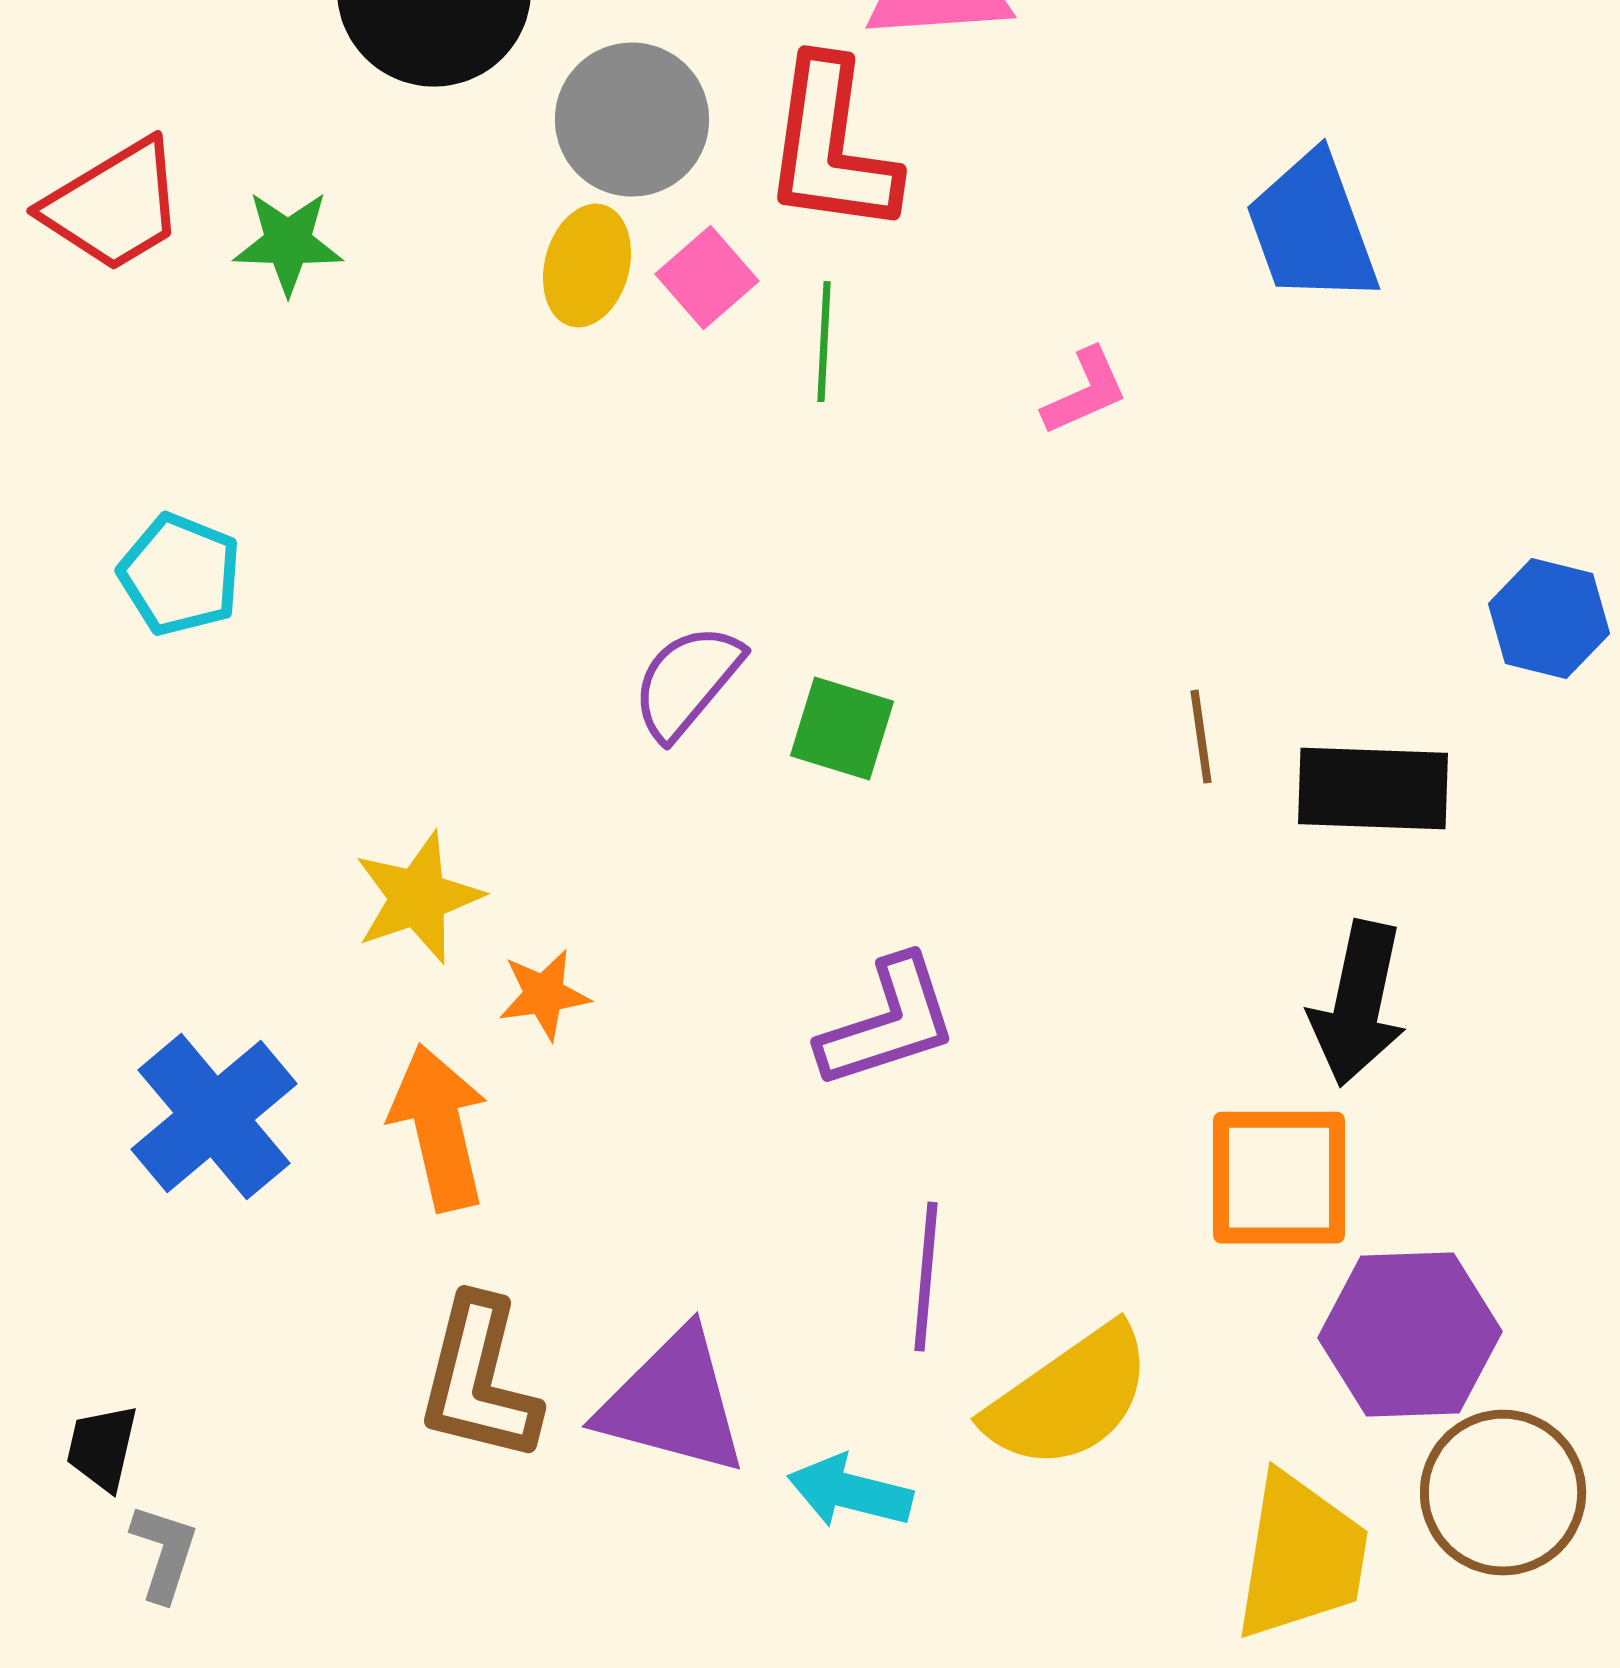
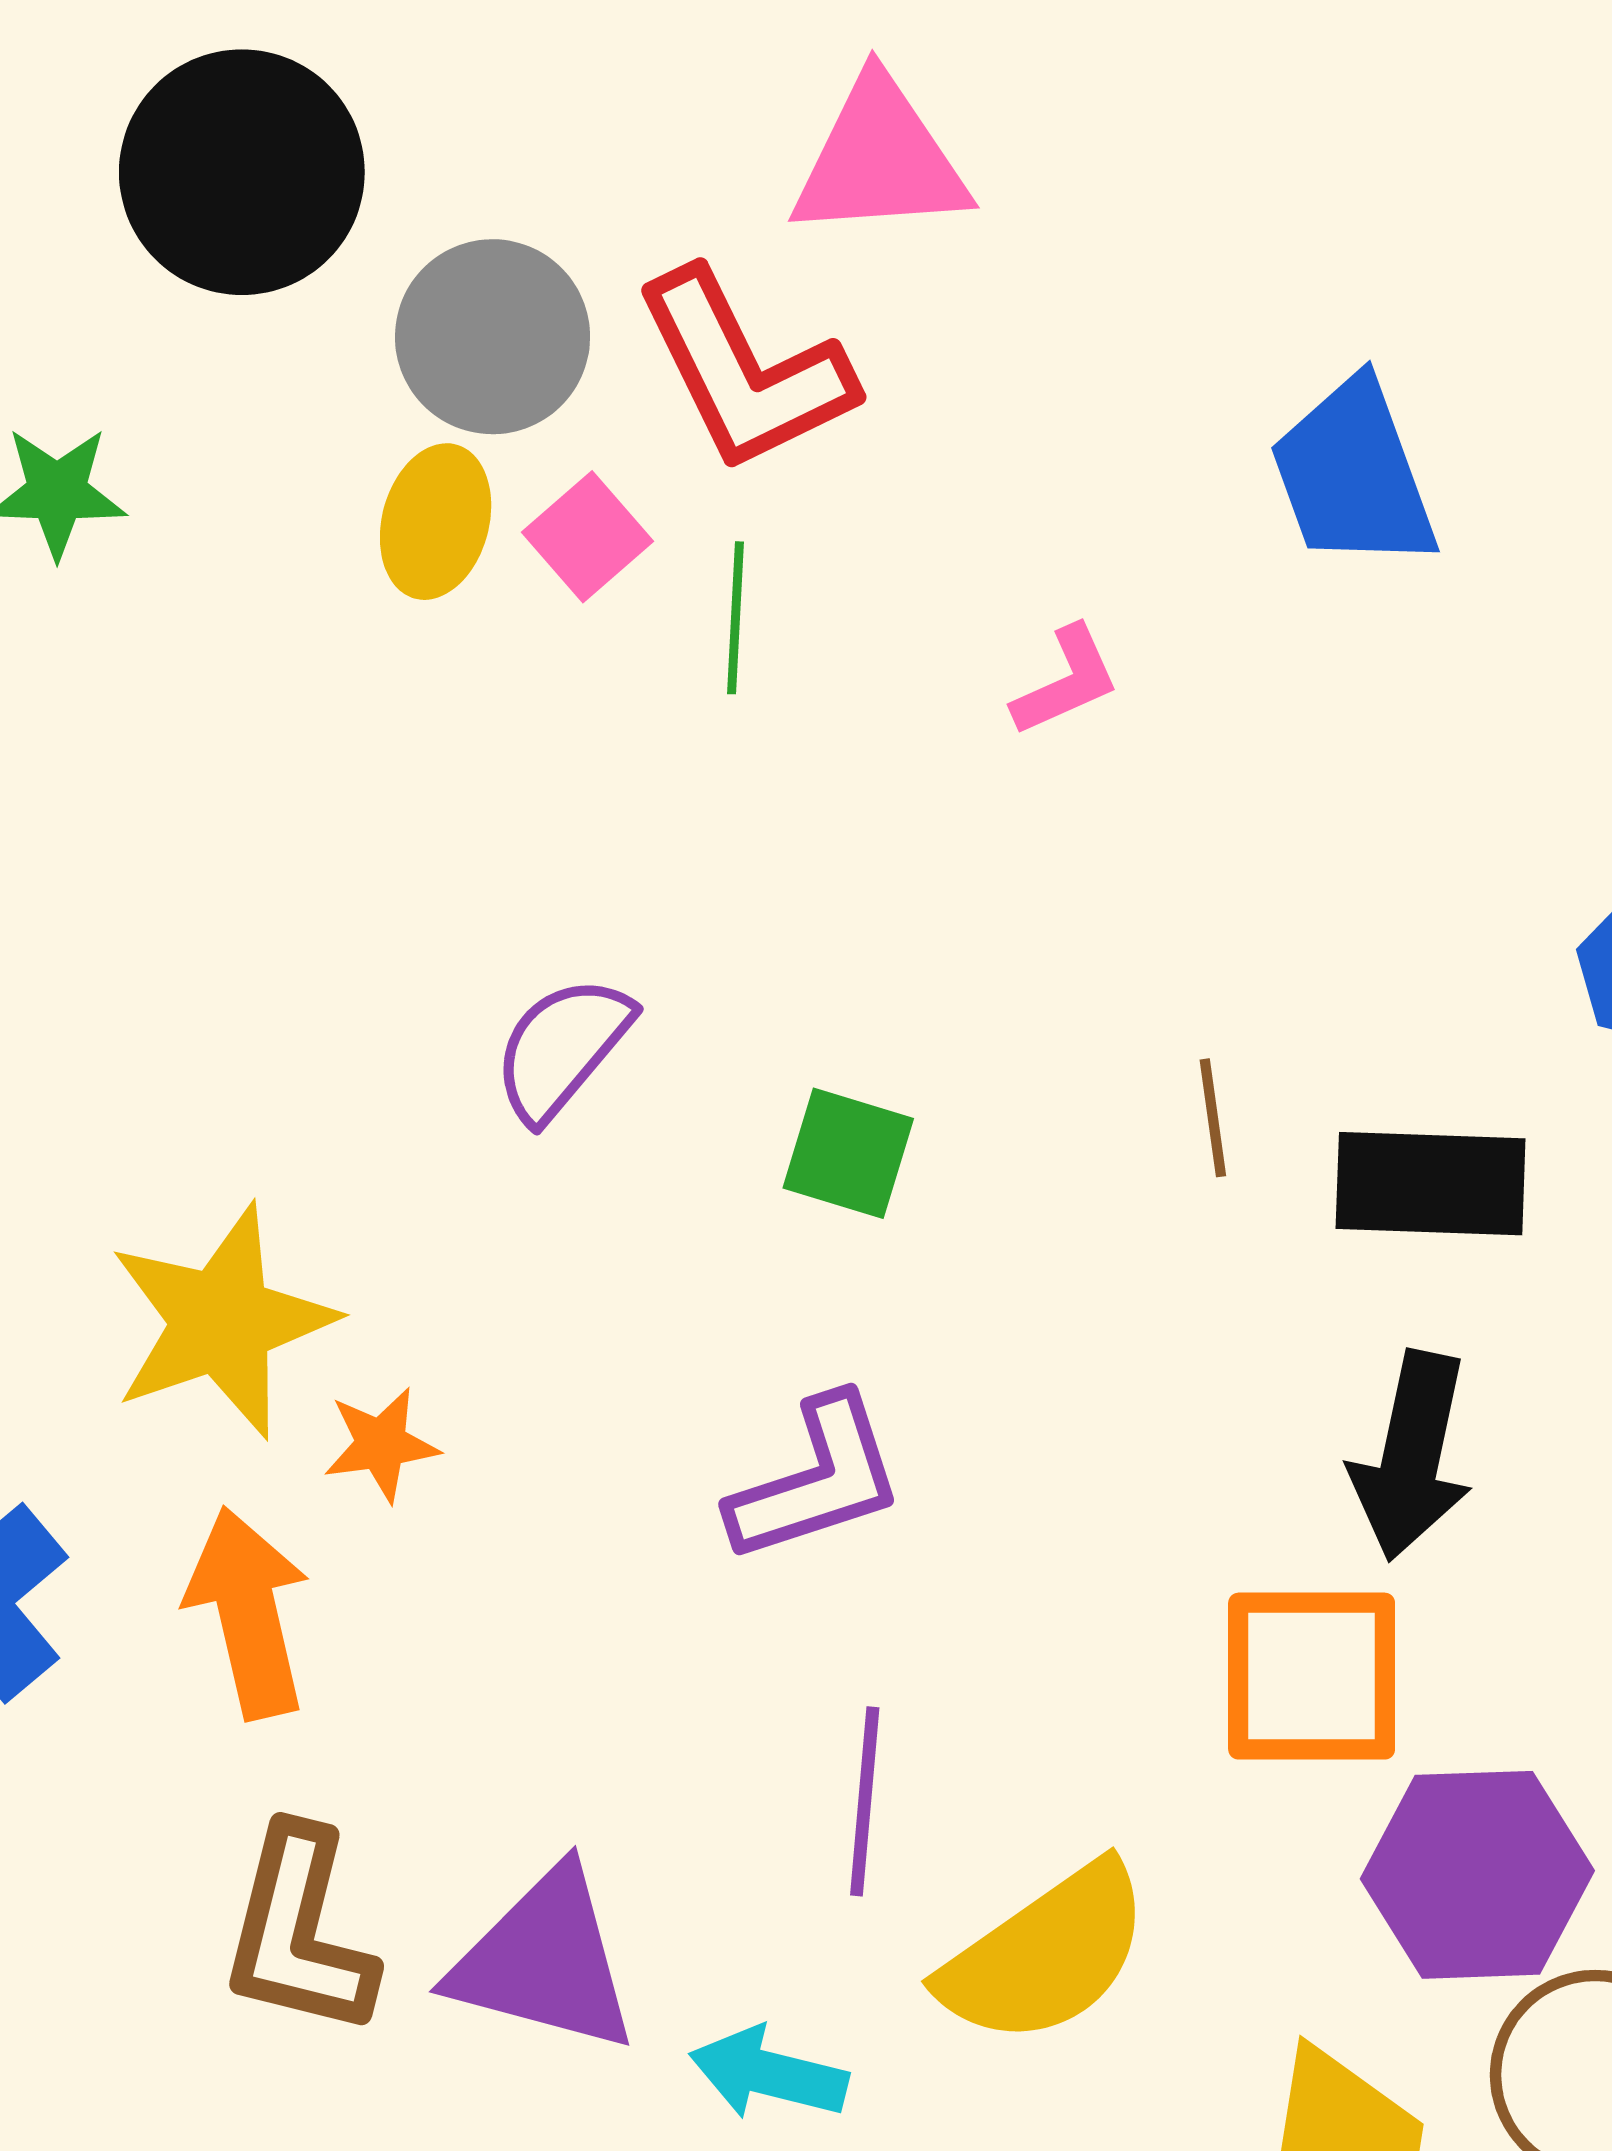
red L-shape: (831, 147) -> (744, 371), turned -34
green square: (842, 729) -> (848, 1153), moved
yellow star: (418, 898) -> (222, 1322), size x1.4

